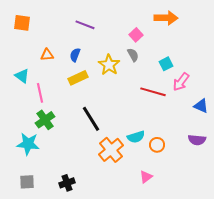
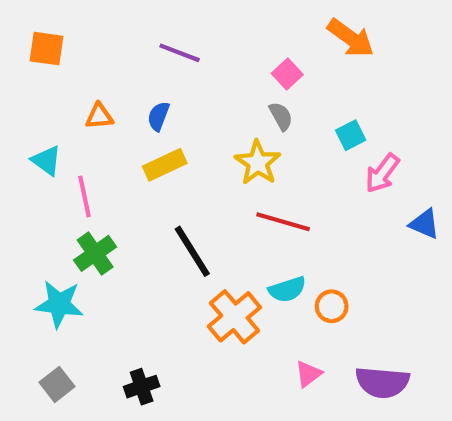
orange arrow: (166, 18) -> (351, 38), turned 35
yellow star: (109, 65) -> (258, 163), moved
red line: (153, 92) -> (283, 222), moved
purple semicircle: (197, 140) -> (382, 382), moved, size x1.4
gray square: (27, 182) -> (57, 384), turned -35

